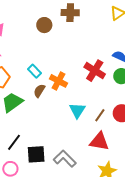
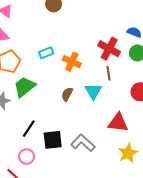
cyan rectangle: (34, 71) -> (46, 53), turned -64
brown semicircle: (39, 91) -> (67, 94), moved
brown line: (100, 115) -> (109, 73), moved, turned -40

